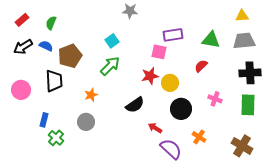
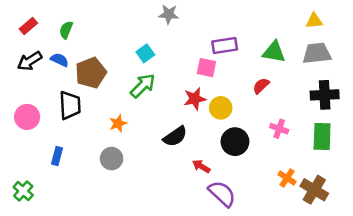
orange cross: (199, 137) -> (287, 178), moved
green cross: (56, 138) -> (23, 191), moved

